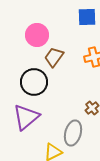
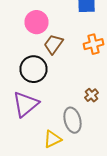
gray ellipse: (73, 133) -> (72, 120), turned -30

